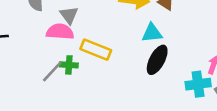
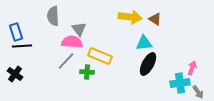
green cross: (69, 65) -> (87, 72), moved
gray line: (52, 71) -> (66, 61), moved

